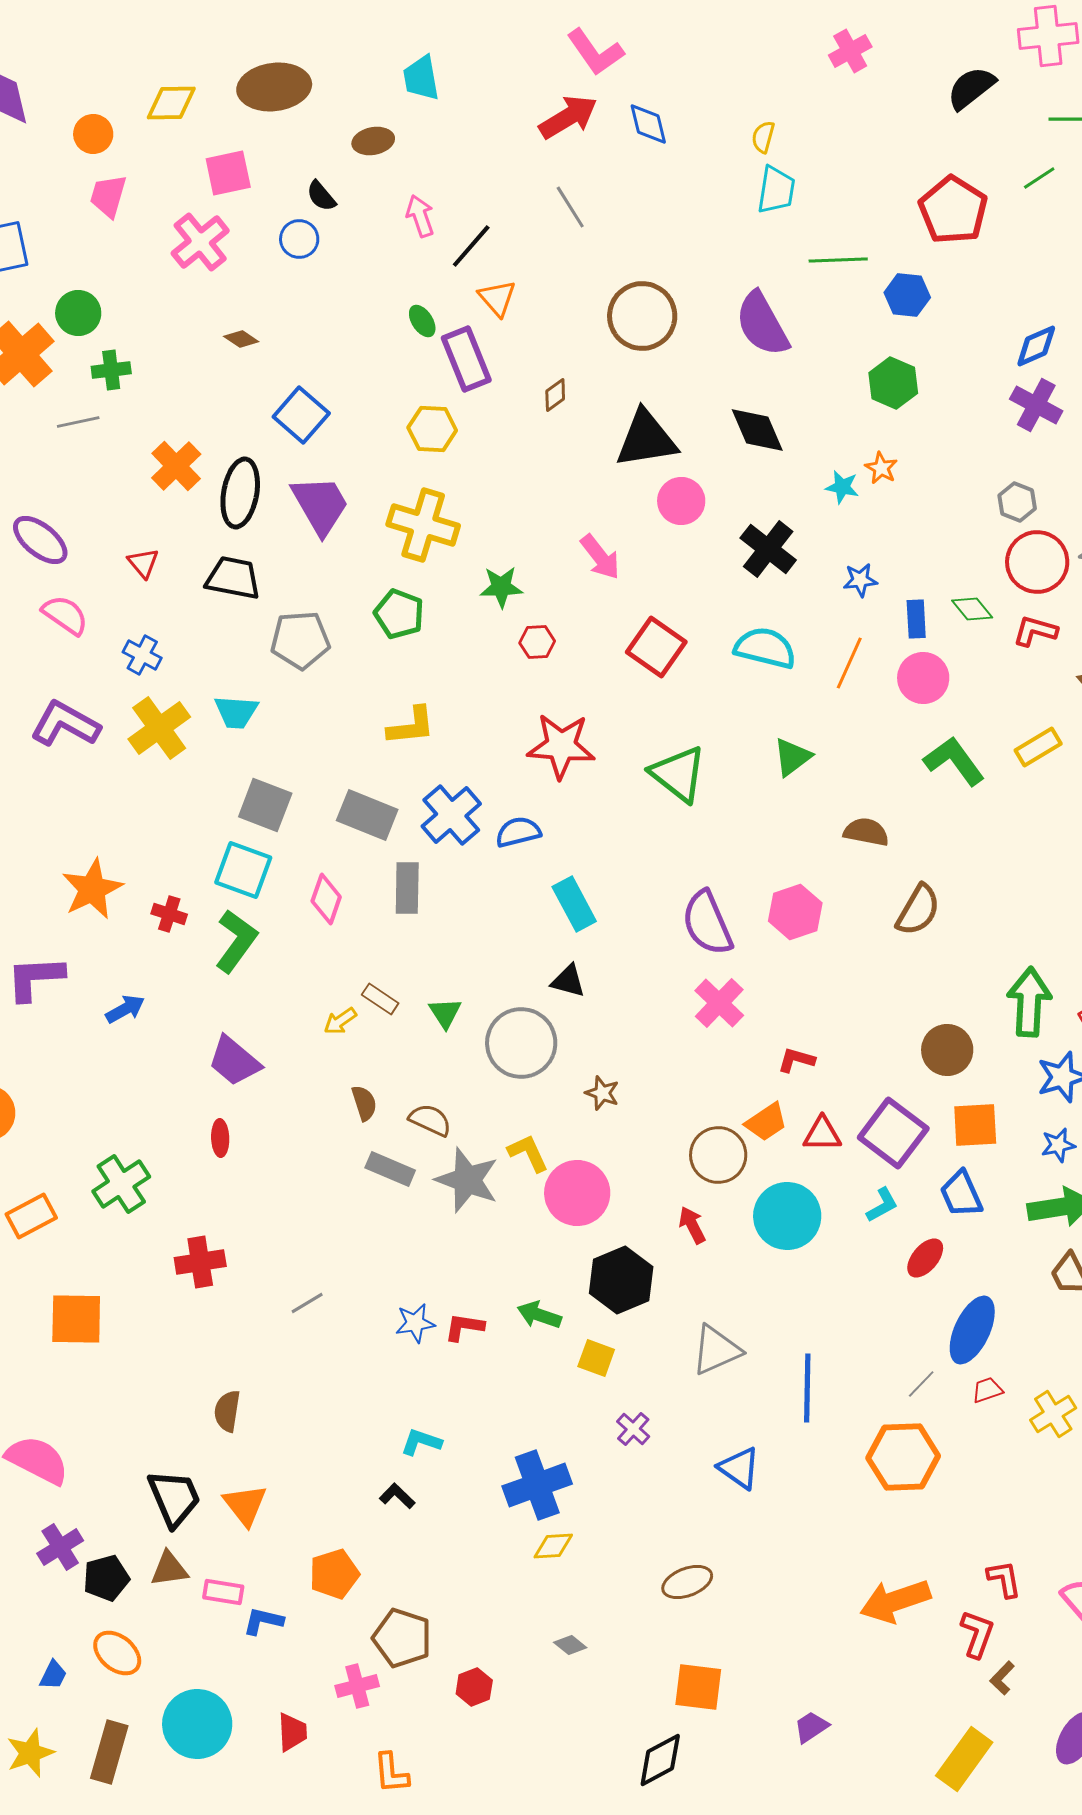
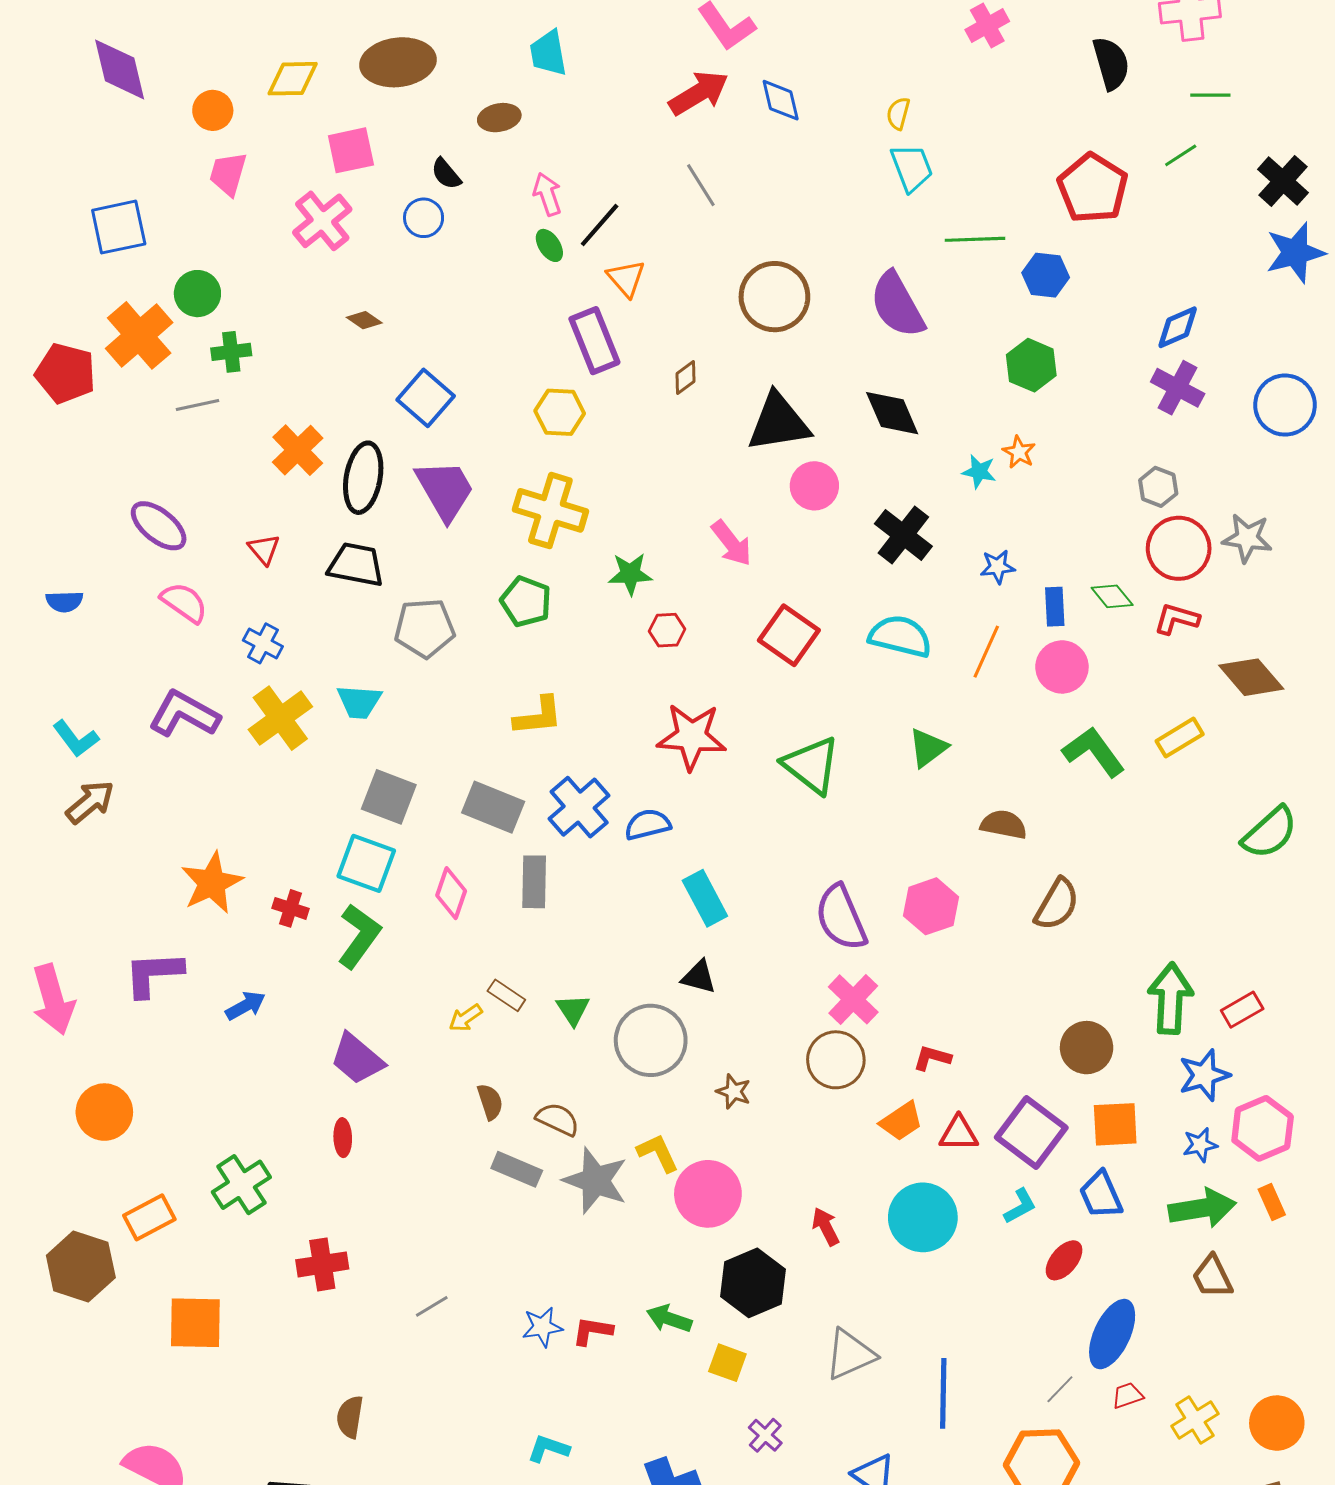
black semicircle: (971, 88) -> (1111, 63), turned 112
cyan trapezoid: (776, 190) -> (912, 168), turned -30
green ellipse: (422, 321) -> (549, 245), moved
brown circle: (718, 1155) -> (836, 1060), moved

